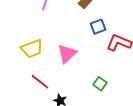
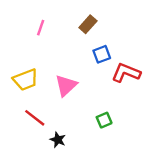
green square: (100, 84) -> (104, 120), turned 32

